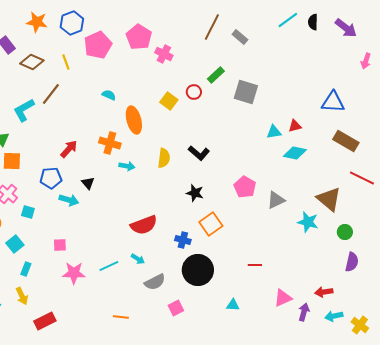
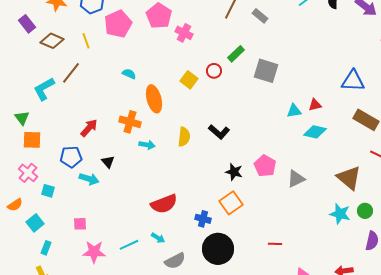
black star: (195, 193) -> (234, 172), moved
cyan star: (308, 222) -> (340, 214), moved

